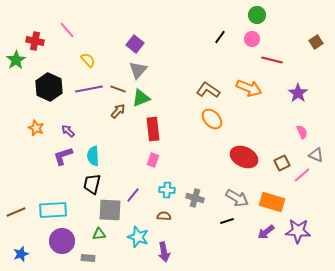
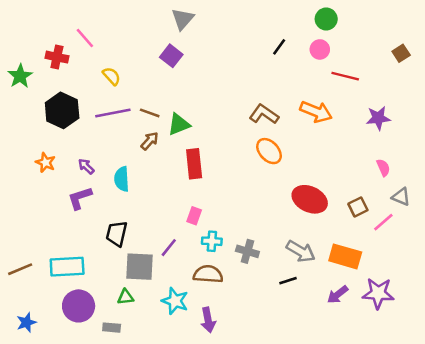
red cross: (35, 41) -> (57, 57), moved
gray triangle: (138, 70) -> (183, 19), moved
purple star: (298, 93) -> (378, 118), turned 30
cyan semicircle: (93, 156) -> (122, 179), moved
pink rectangle: (153, 160) -> (194, 216), moved
brown semicircle: (164, 216) -> (208, 274), size x1.6

